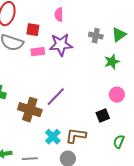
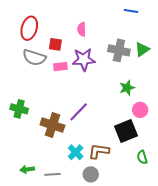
gray cross: (96, 36) -> (119, 50), size x1.5
green star: (112, 62) -> (127, 88), moved
black square: (103, 116) -> (126, 131), size x1.6
green semicircle: (119, 142) -> (142, 157), turned -40

